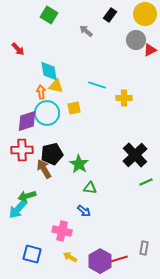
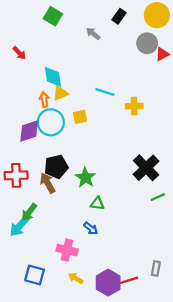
yellow triangle: (56, 86) -> (61, 93), turned -35
red cross: (22, 150) -> (16, 175), moved
green arrow: (27, 196) -> (29, 212), turned -36

